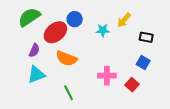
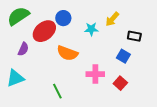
orange semicircle: (67, 58) -> (67, 53), moved
blue square: (143, 62) -> (123, 56), moved
cyan triangle: (36, 75) -> (15, 78), moved

